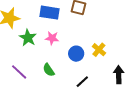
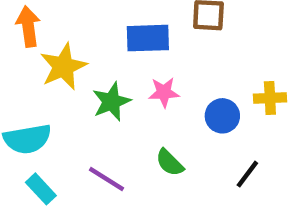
green star: (28, 38) -> (111, 102), turned 30
yellow cross: (99, 50) -> (270, 98), turned -32

